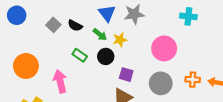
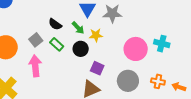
cyan cross: (188, 16) -> (162, 44), moved
gray square: (53, 25) -> (36, 40), moved
black semicircle: (75, 26) -> (55, 24), moved

